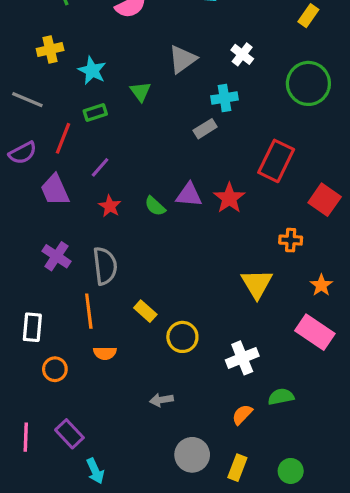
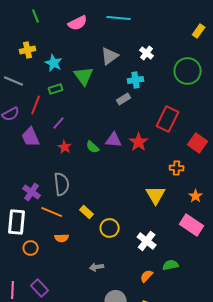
yellow rectangle: (308, 16) -> (199, 31), moved
green triangle: (140, 92) -> (84, 76), size x1.5
purple cross: (57, 256) -> (32, 192), moved
orange line: (89, 311) -> (52, 212), turned -60
white rectangle: (32, 327) -> (17, 222), size x1.4
white cross: (242, 358) -> (147, 241), turned -30

